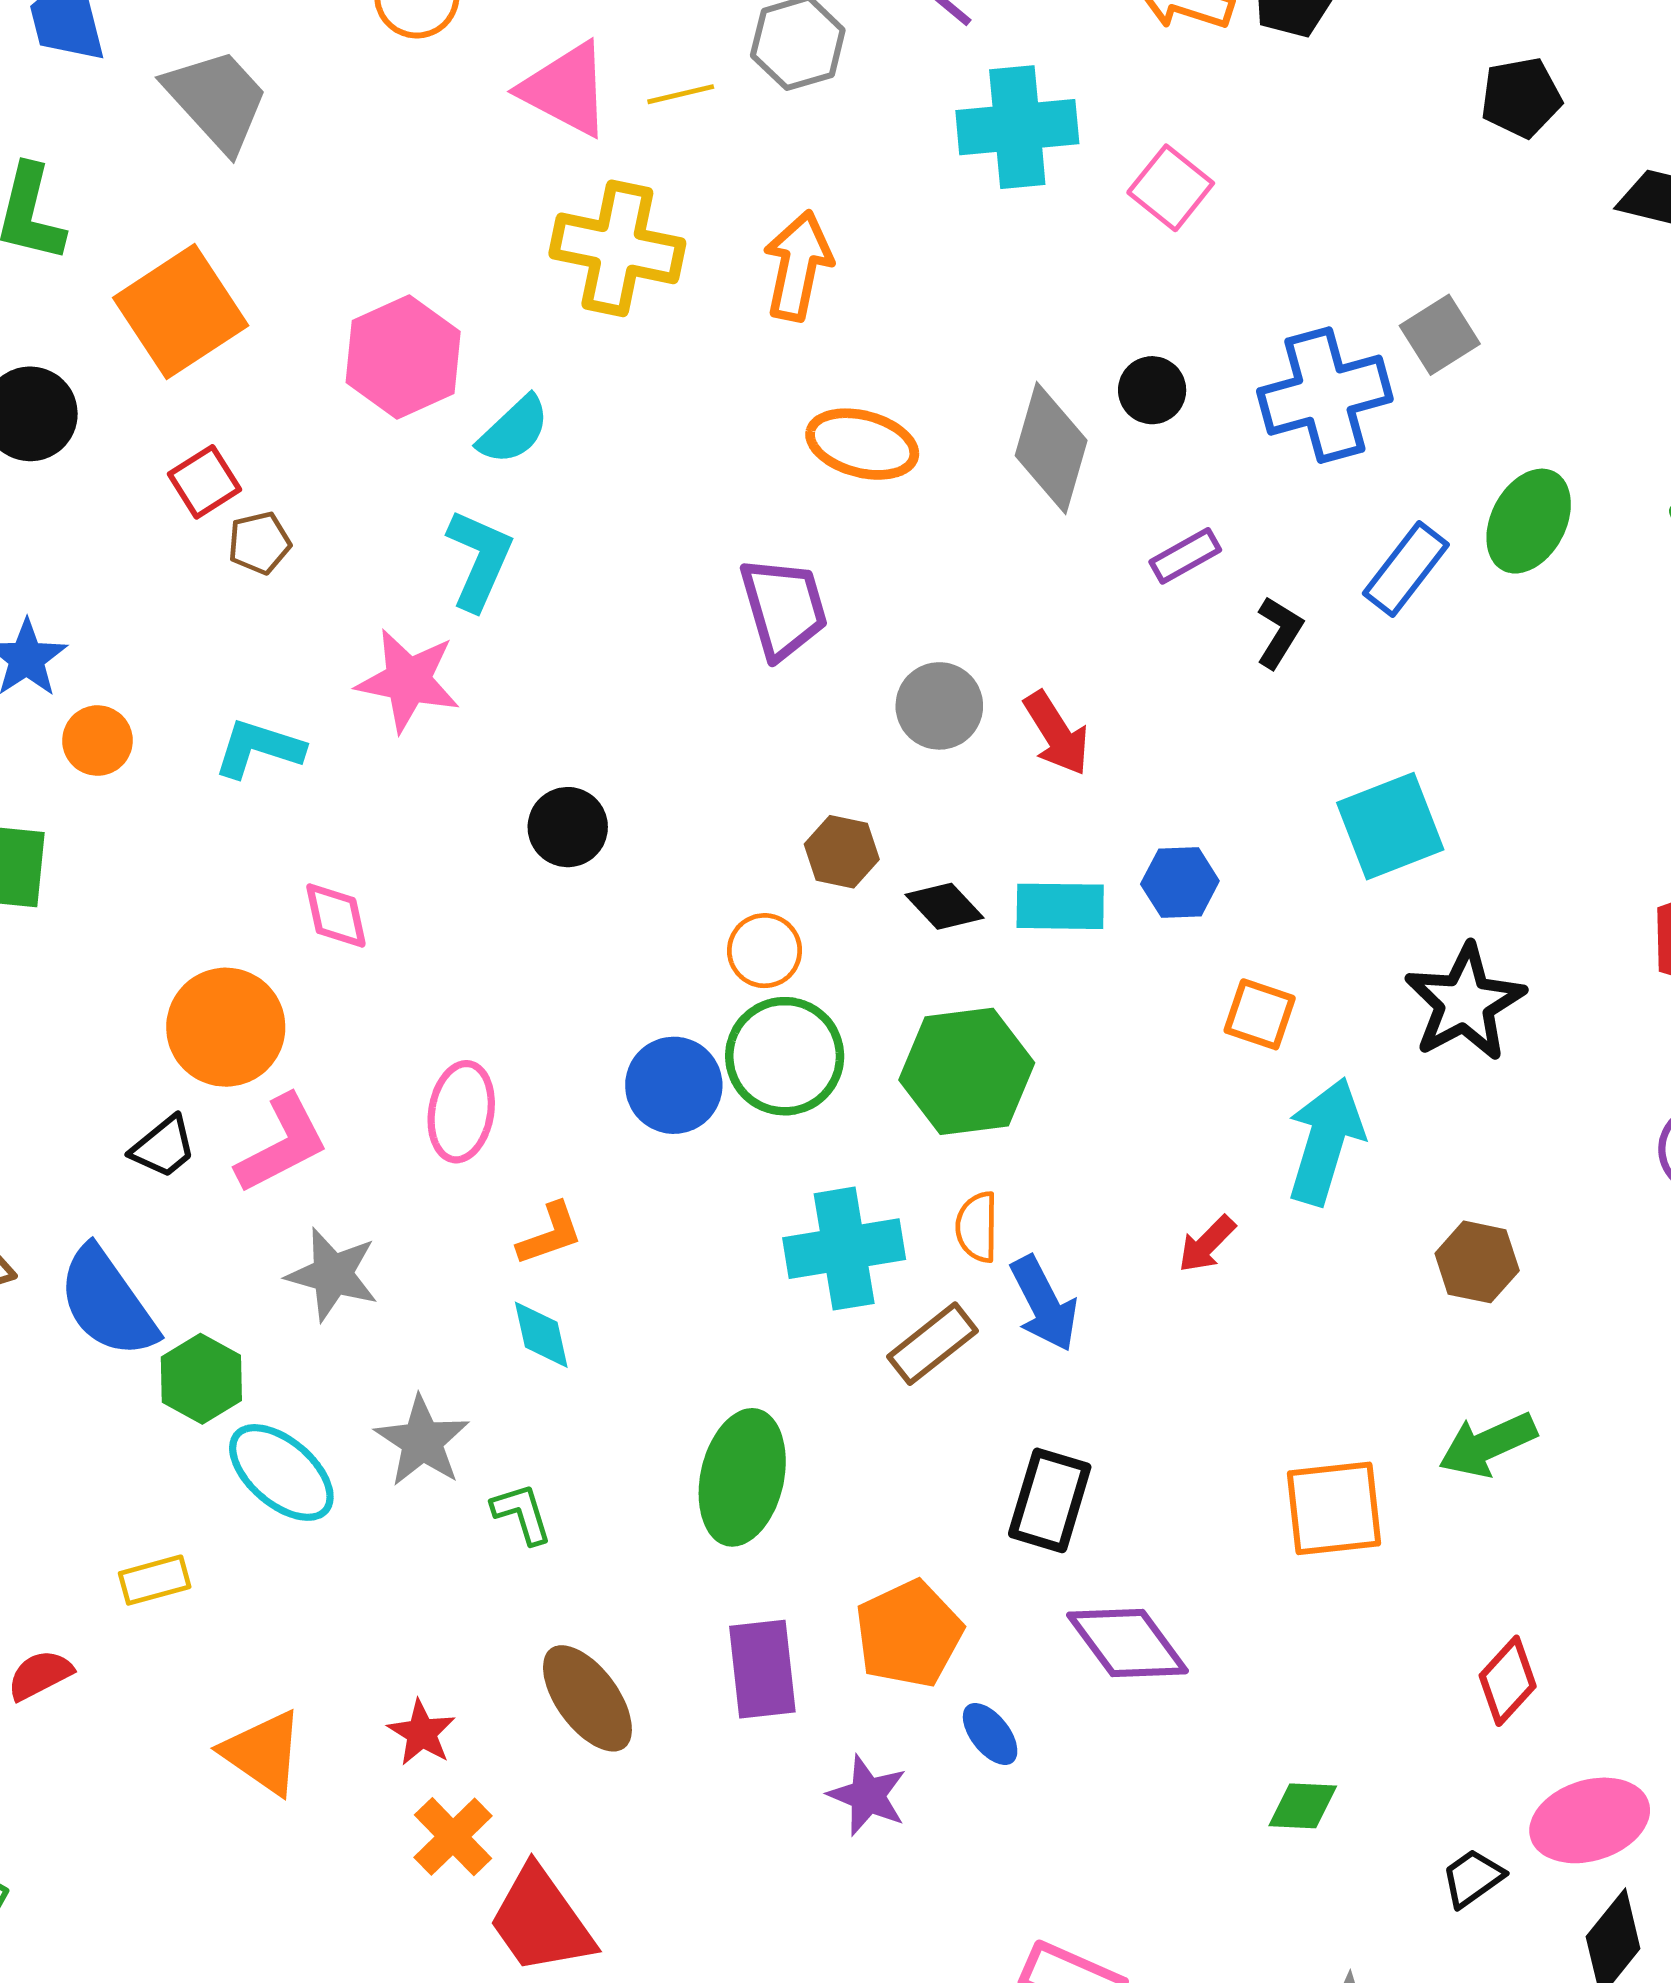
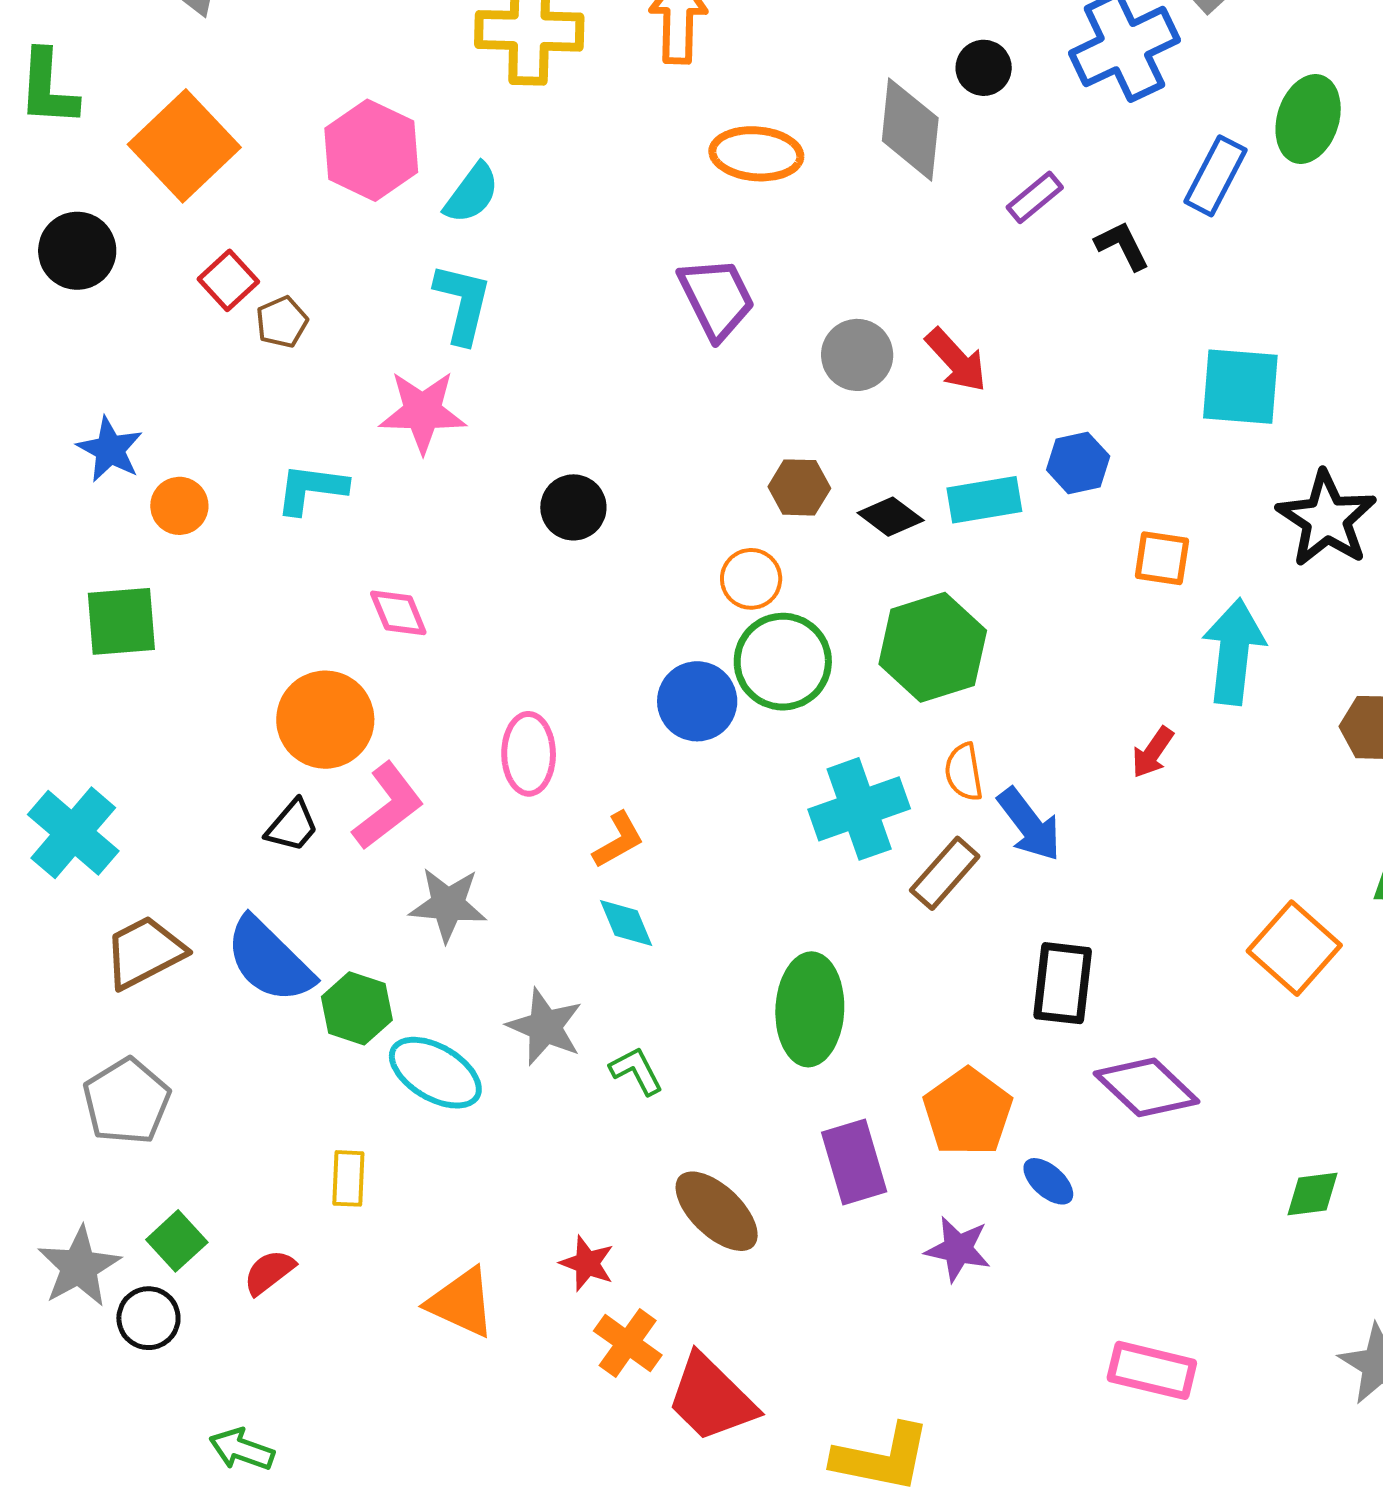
black L-shape: (1279, 632) -> (1122, 246), turned -48
cyan square: (1390, 826) -> (1240, 387), turned 36
orange square: (1334, 1508) -> (1294, 948), turned -32
yellow rectangle: (155, 1580) -> (348, 1178), turned -62

